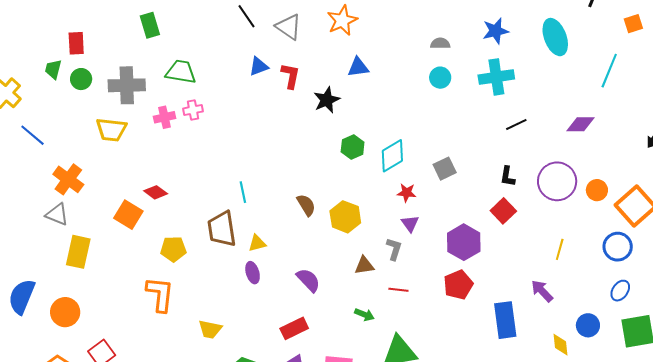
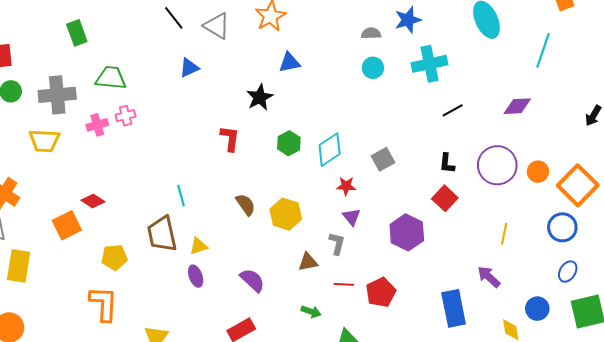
blue star: (496, 31) -> (408, 20), moved
red L-shape: (291, 76) -> (230, 138), moved
orange square: (128, 215) -> (67, 225), turned 36
red pentagon: (458, 285) -> (381, 292), moved

